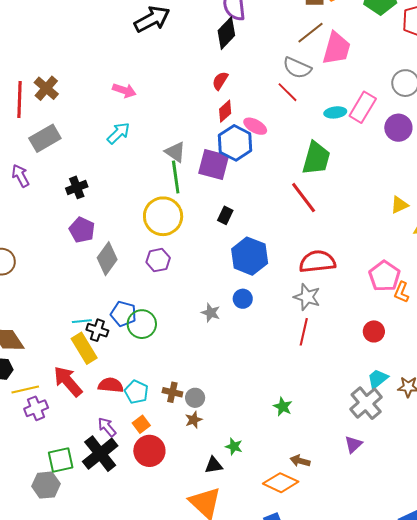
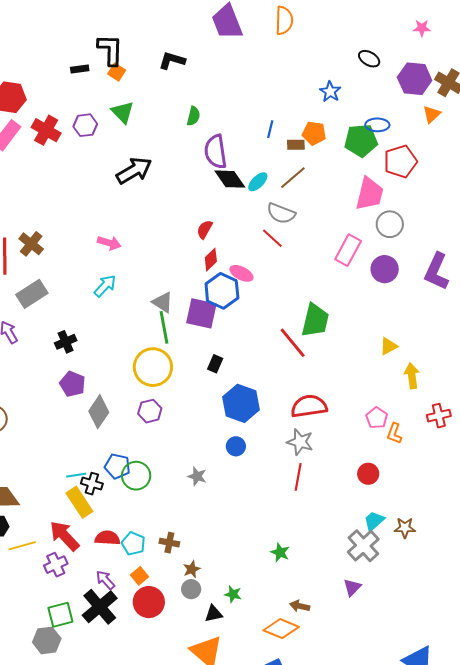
black diamond: (226, 33) -> (230, 179), moved, turned -76
pink trapezoid: (337, 48) -> (370, 194), moved
cyan ellipse: (335, 112) -> (258, 182), moved, turned -35
green trapezoid: (316, 158) -> (315, 320), moved
pink pentagon: (385, 276) -> (377, 418), size x0.7
gray star: (211, 313) -> (197, 476), moved
gray circle: (195, 398) -> (191, 589), moved
purple cross: (36, 408) -> (56, 565), moved

